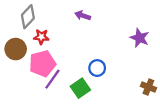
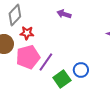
blue circle: (97, 68) -> (81, 70), moved
purple line: (52, 79) -> (46, 62), moved

